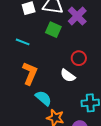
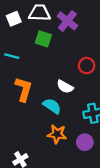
red circle: (79, 58) -> (87, 66), moved
cyan semicircle: (43, 98) -> (52, 106), moved

